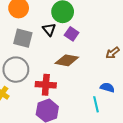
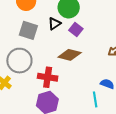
black triangle: (49, 29) -> (54, 24), turned 32

